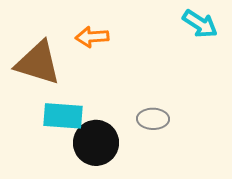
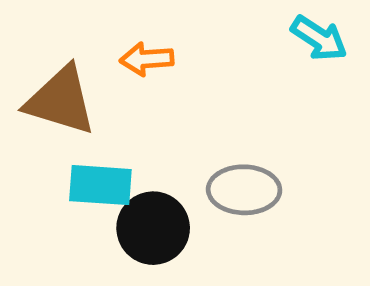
gray ellipse: (153, 119) -> (244, 190), size x1.4

